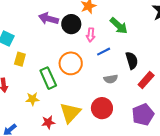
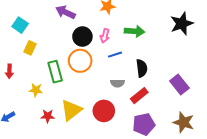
black circle: (71, 24) -> (82, 37), moved
green arrow: (119, 26) -> (135, 31), turned -48
red rectangle: (146, 80) -> (139, 96), moved

